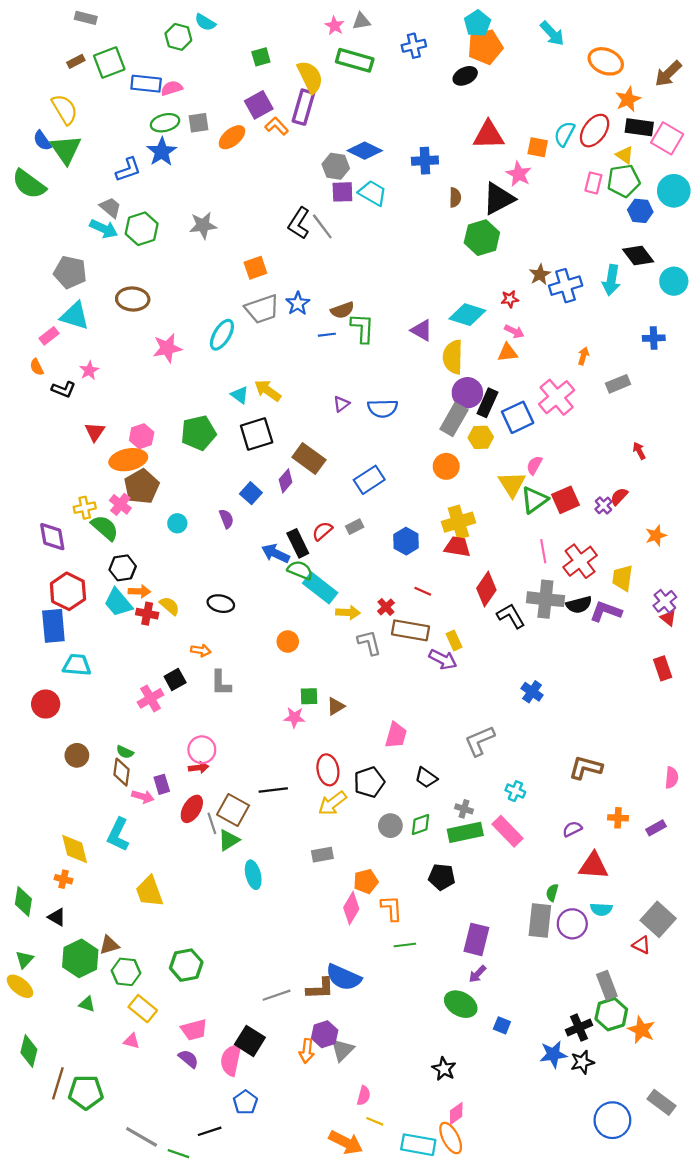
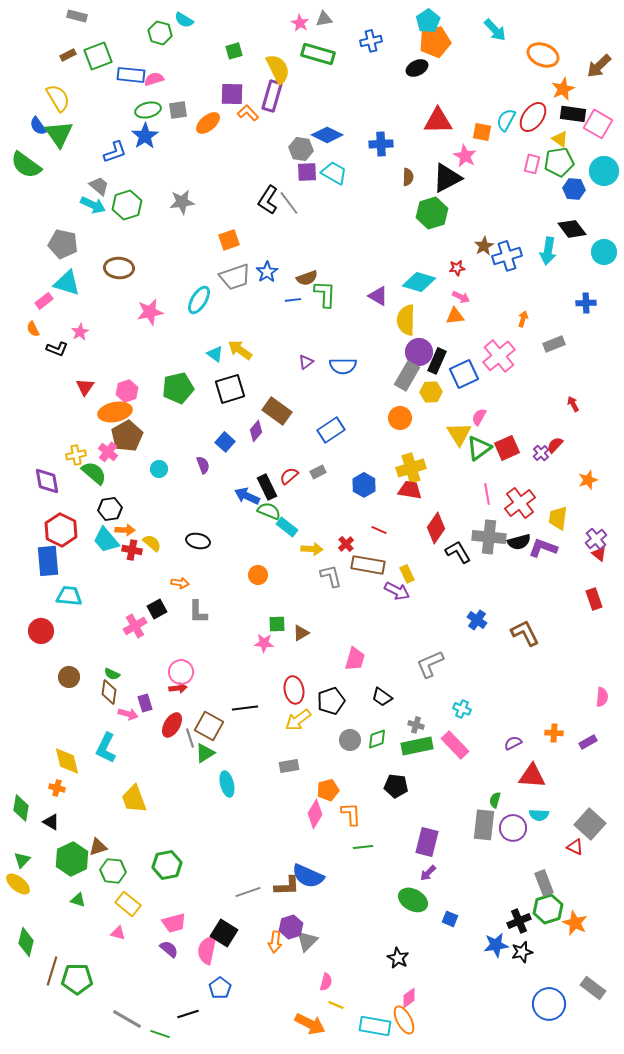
purple square: (259, 105) -> (232, 94), turned 30
cyan rectangle: (320, 588) -> (287, 527), size x0.7
brown L-shape: (586, 768) -> (525, 633), moved, turned 48

